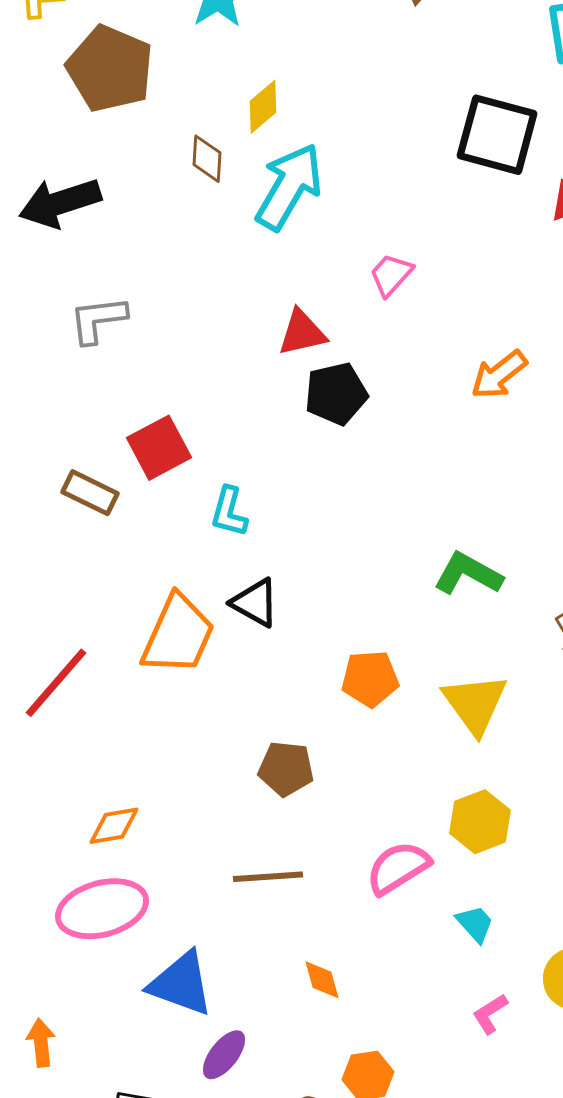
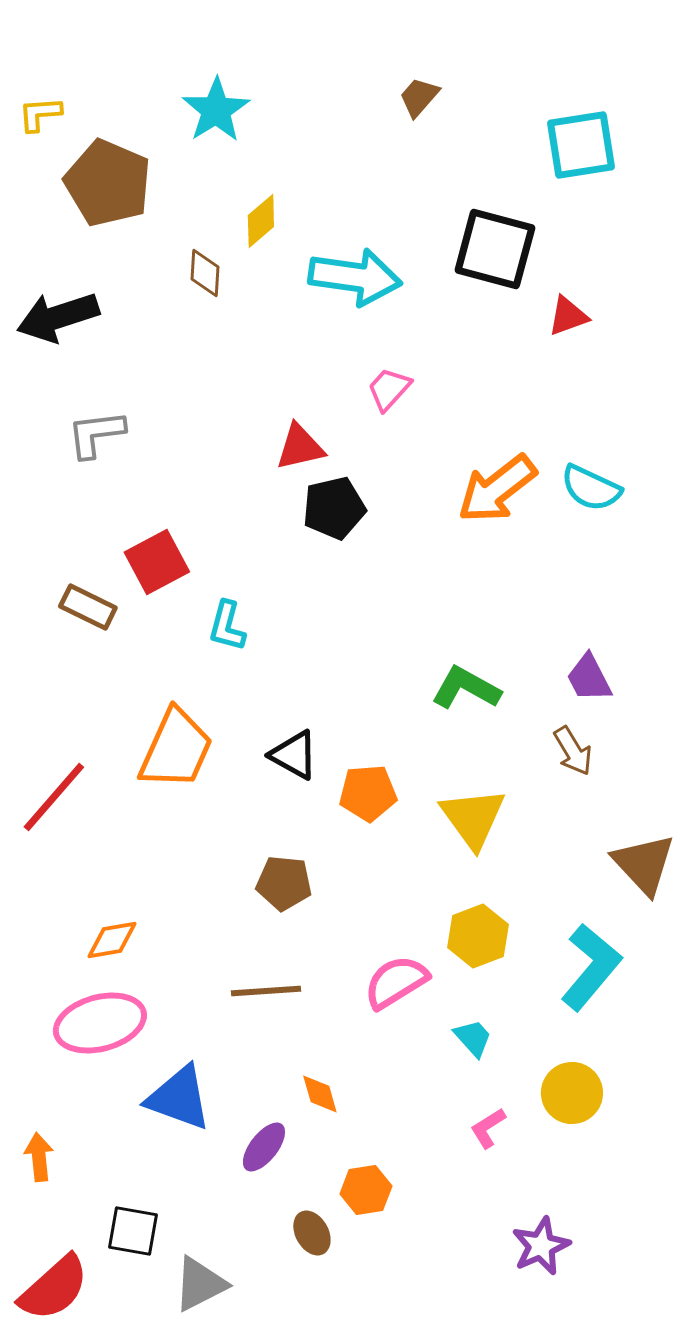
cyan arrow: (289, 187) -> (355, 277), moved, turned 68
orange arrow: (499, 375) -> (497, 489), size x1.4
black triangle: (255, 603) -> (294, 755), moved
purple ellipse: (224, 1055) -> (264, 1147), moved

